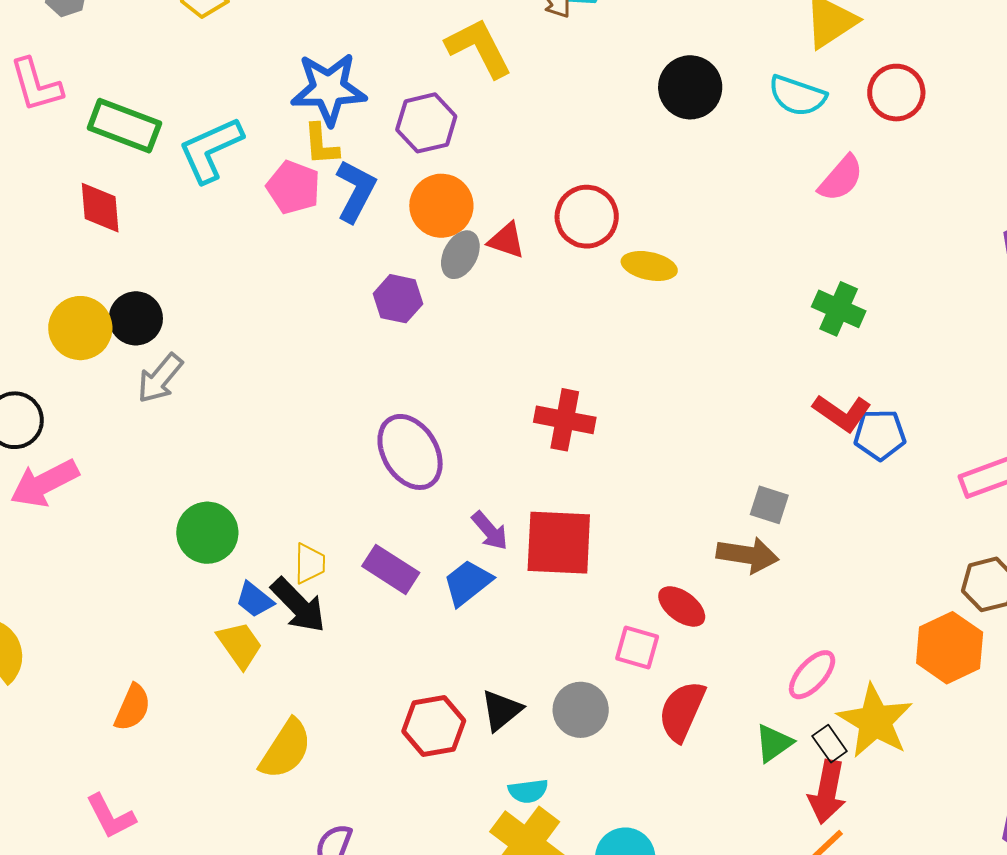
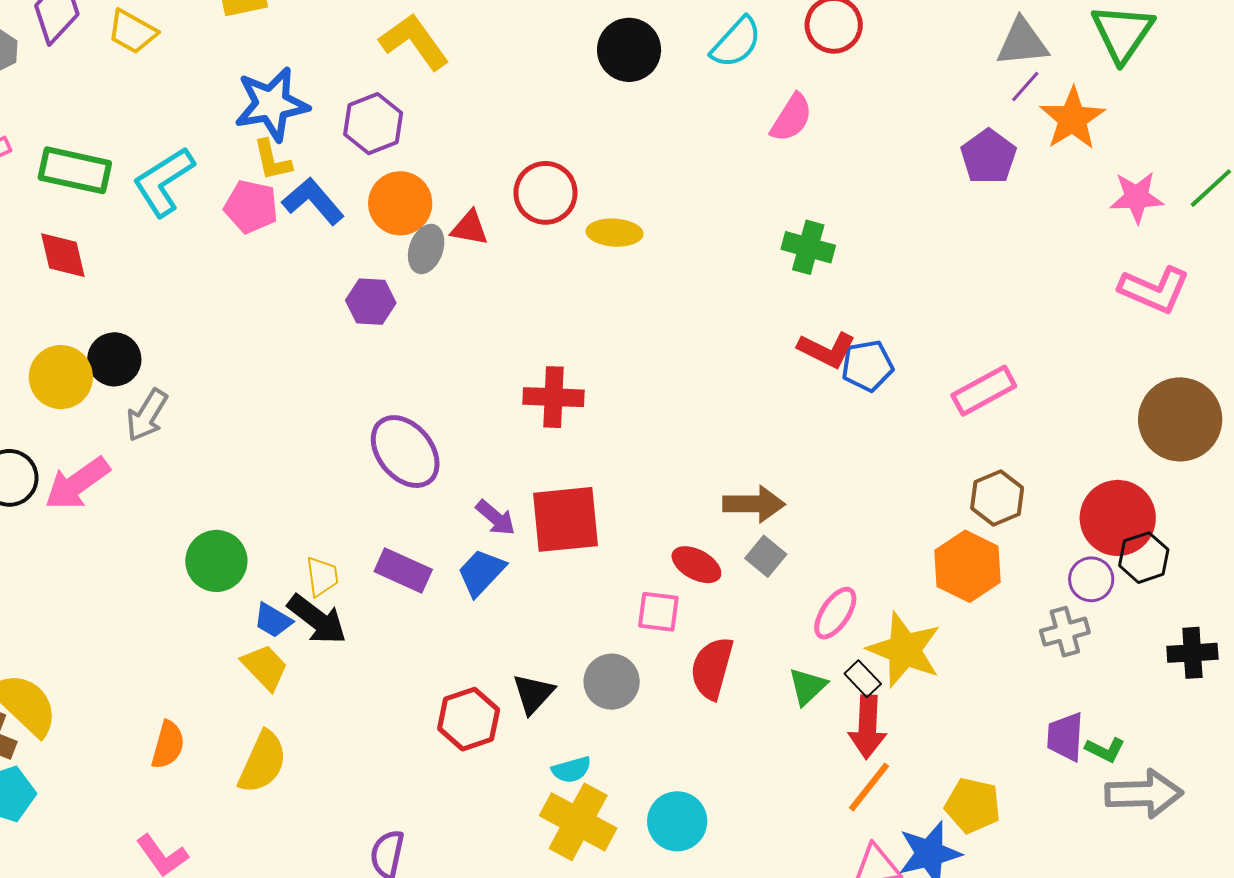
cyan semicircle: (797, 96) -> (736, 42), turned -58
blue L-shape: (356, 191) -> (313, 201), turned -60
pink arrow: (44, 483) -> (77, 484), moved
gray square: (769, 505) -> (766, 556), moved, turned 30
yellow semicircle: (286, 749) -> (262, 762), moved

